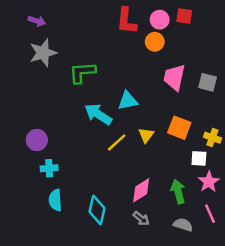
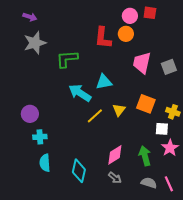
red L-shape: (126, 21) -> (103, 38), moved
gray square: (208, 82) -> (169, 67), turned -35
pink line: (210, 214) -> (169, 184), moved

